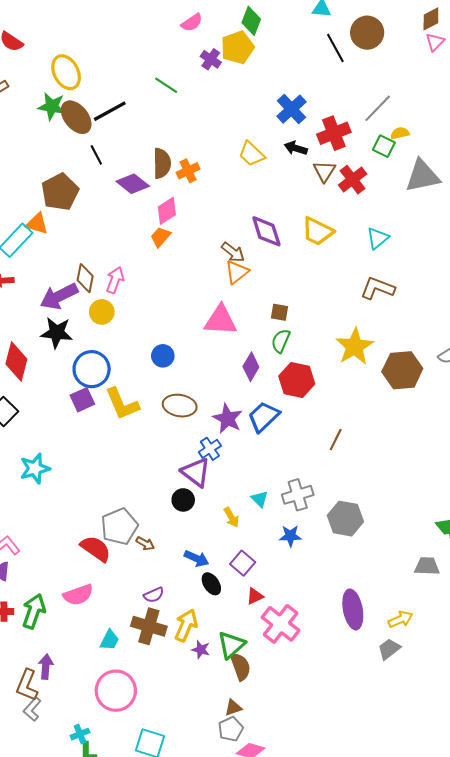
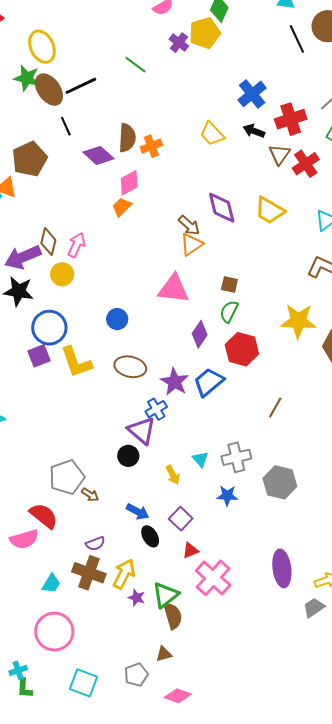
yellow star: (355, 346) -> (298, 321), turned 30
red semicircle: (96, 549) -> (44, 516), moved
gray pentagon: (231, 729) -> (136, 675), moved

